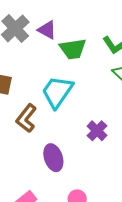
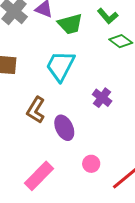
brown L-shape: (26, 118) -> (36, 110), moved

